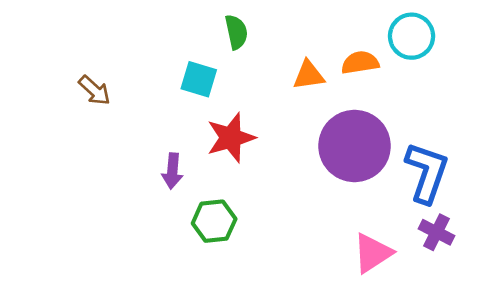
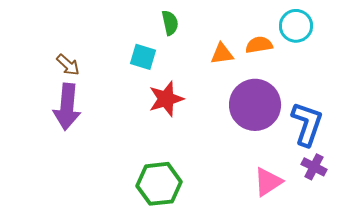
purple arrow: (172, 171) -> (67, 107), moved, size x1.8
green hexagon: (214, 221) -> (159, 184), moved, size x1.4

